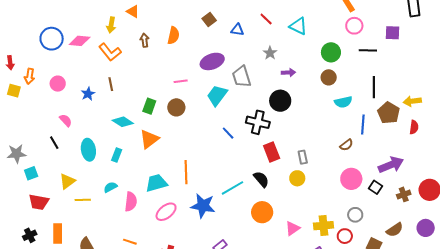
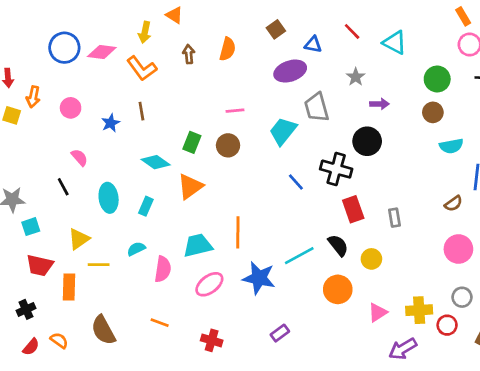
purple ellipse: (212, 61) -> (290, 71), moved
yellow circle: (297, 178) -> (371, 259), moved
orange rectangle: (58, 234) -> (69, 287), moved

